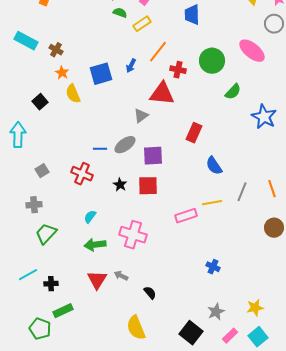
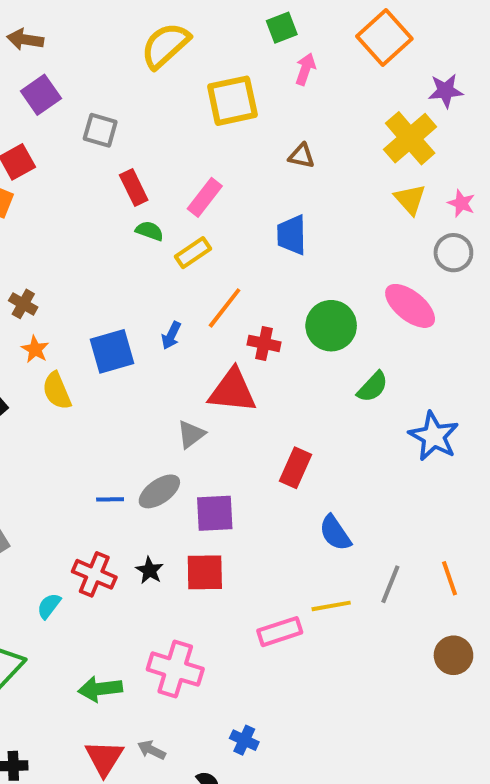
red cross: (82, 174) -> (94, 574), moved
cyan semicircle: (90, 217) -> (49, 606), moved
blue cross: (213, 267) -> (244, 740), moved

